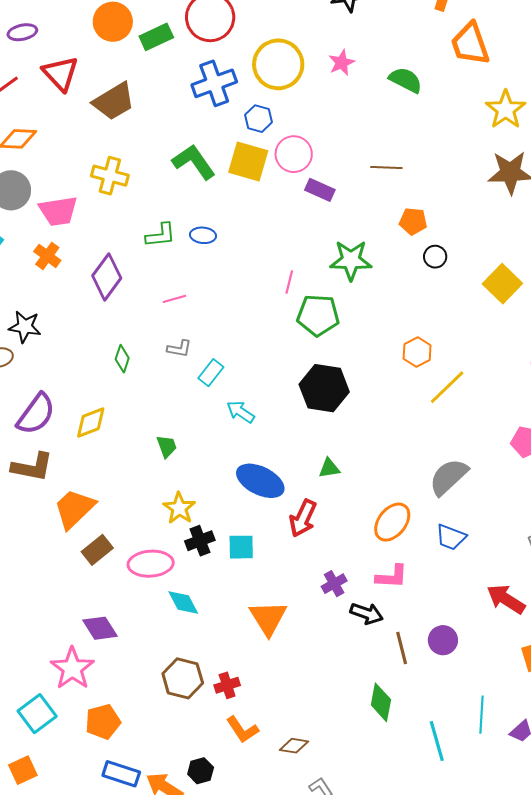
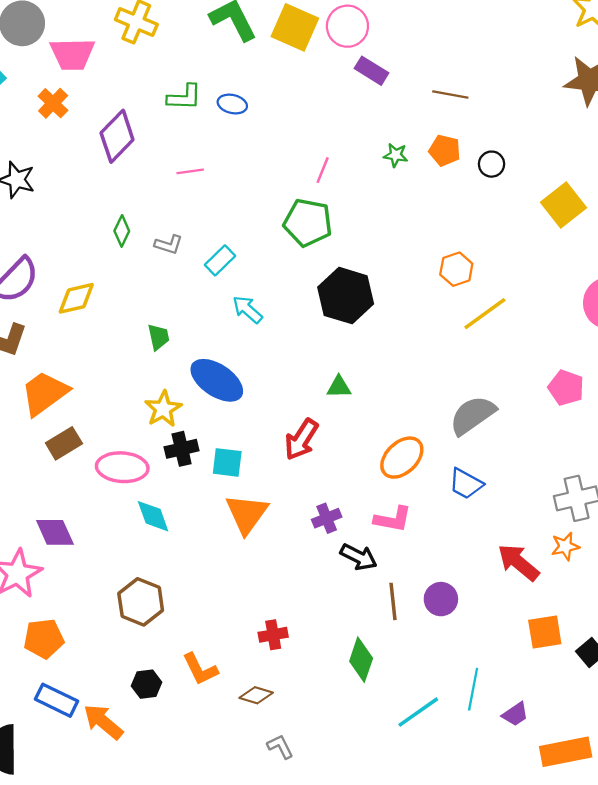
brown line: (386, 167) -> (450, 94), moved
orange pentagon: (413, 221) -> (445, 150), moved
green star: (351, 260) -> (396, 155), size x0.5
green pentagon: (318, 315) -> (308, 223), moved
gray L-shape: (179, 349) -> (169, 245), moved
blue ellipse: (260, 481) -> (217, 380), moved
orange triangle: (268, 618) -> (247, 514), moved
red cross: (227, 685) -> (273, 635), moved
cyan line: (437, 741) -> (418, 712), turned 63
black hexagon: (201, 771) -> (147, 684), moved

